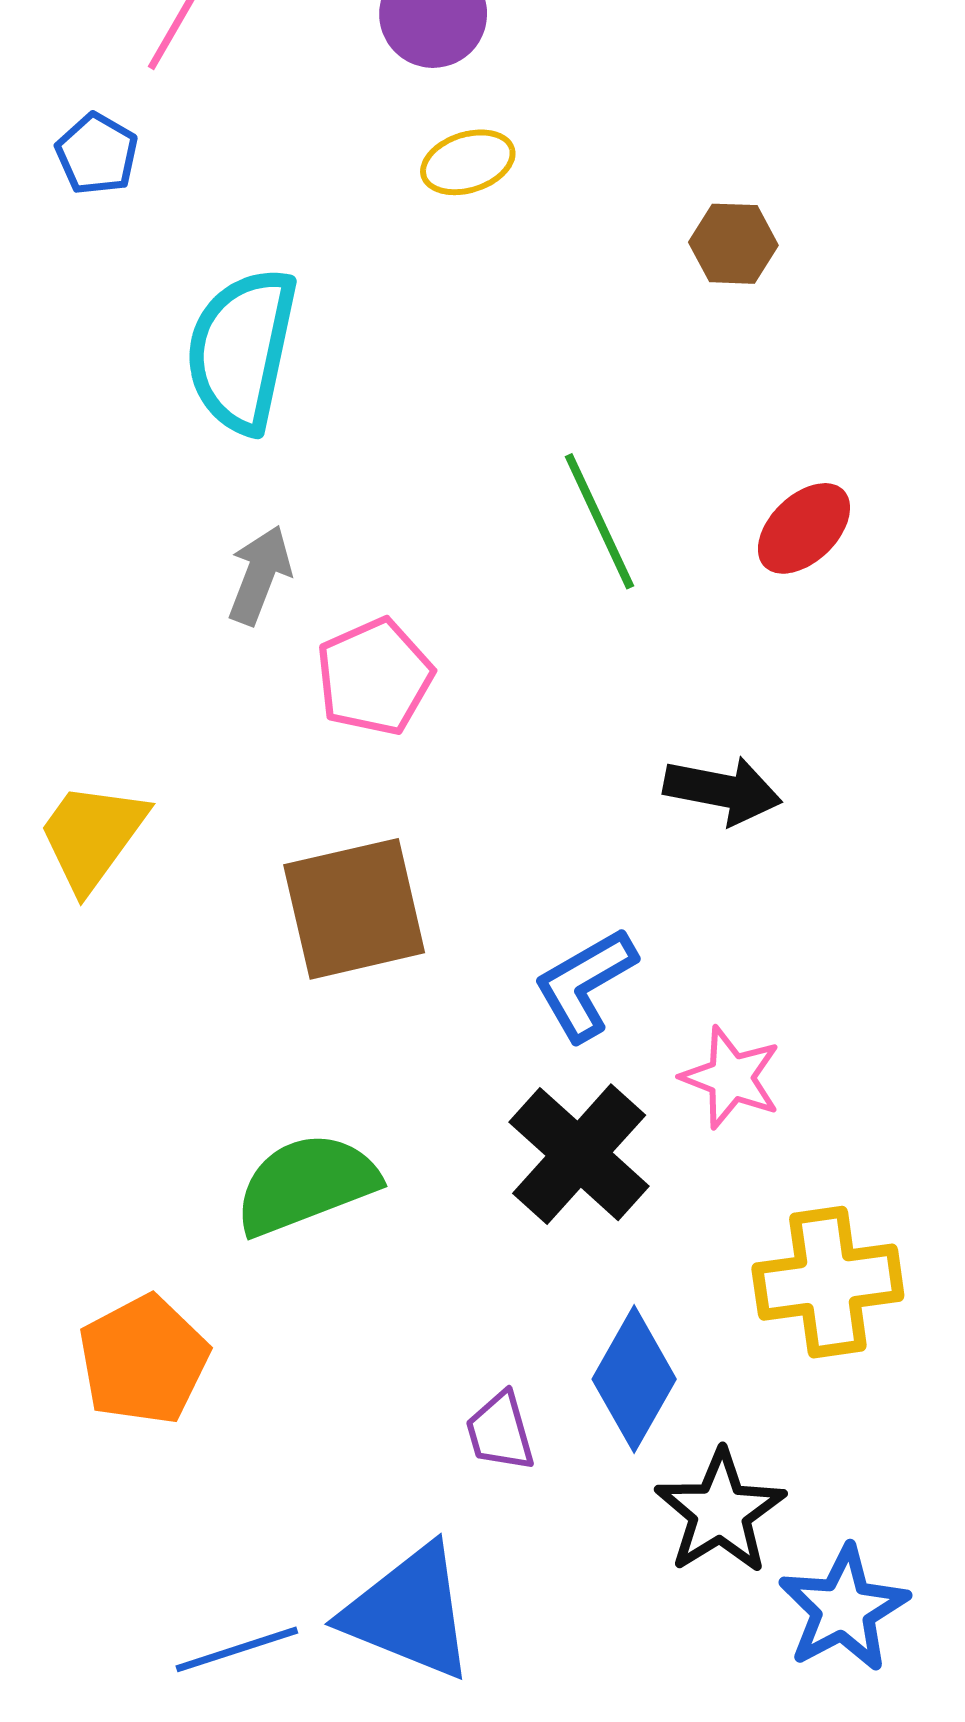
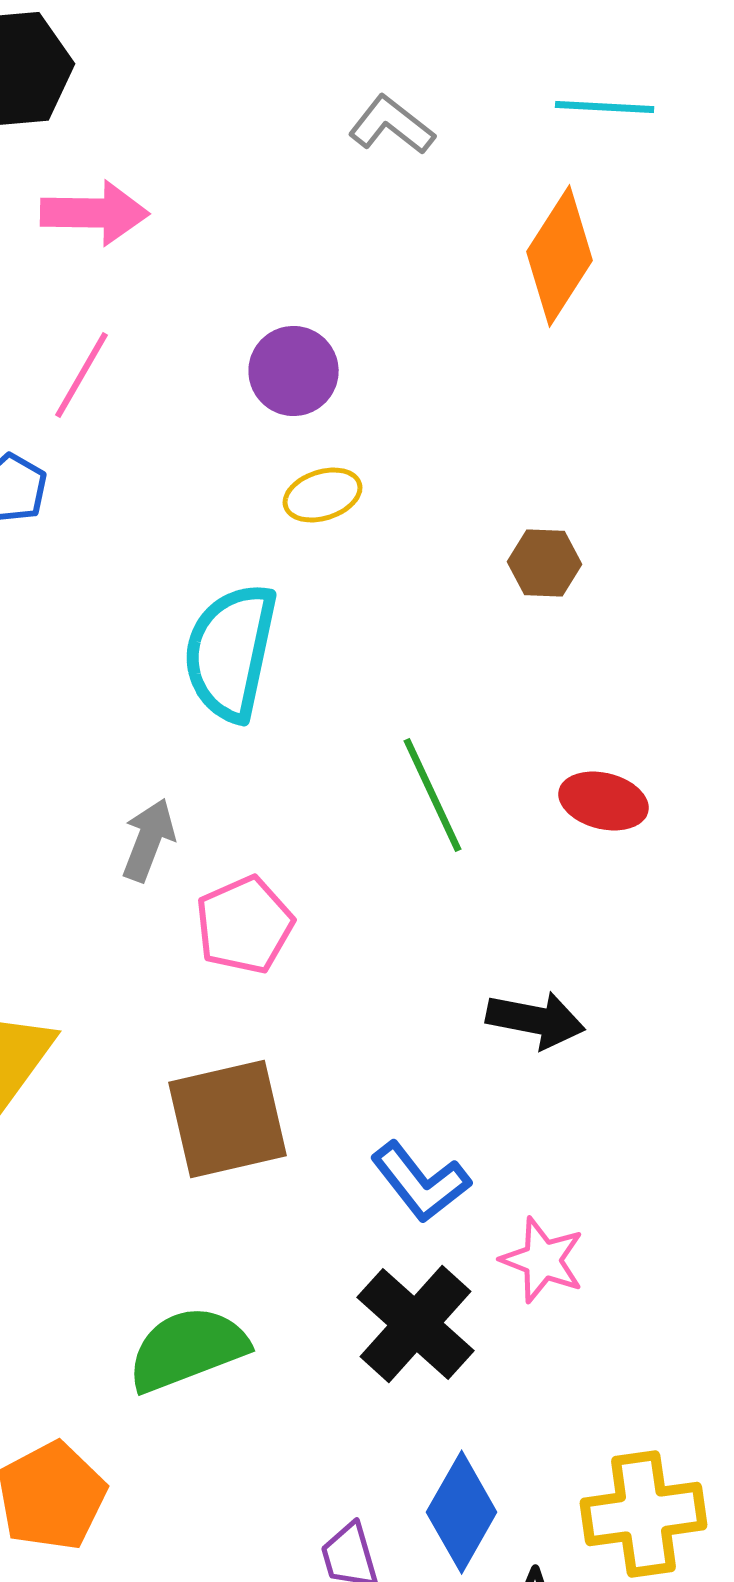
cyan semicircle: (242, 350) -> (231, 652), moved
red ellipse: (804, 528) -> (604, 801), turned 58
blue L-shape: (585, 984) -> (421, 1182), turned -98
yellow cross: (828, 1282) -> (644, 1514), moved

